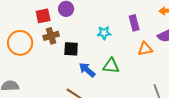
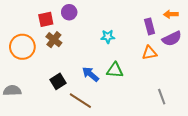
purple rectangle: (134, 23) -> (150, 26), moved
brown cross: (51, 36) -> (54, 40), turned -35
black square: (71, 49) -> (58, 81), moved, turned -35

